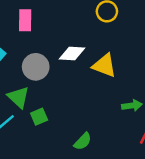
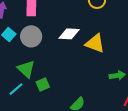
gray circle: (36, 67) -> (31, 36), moved

